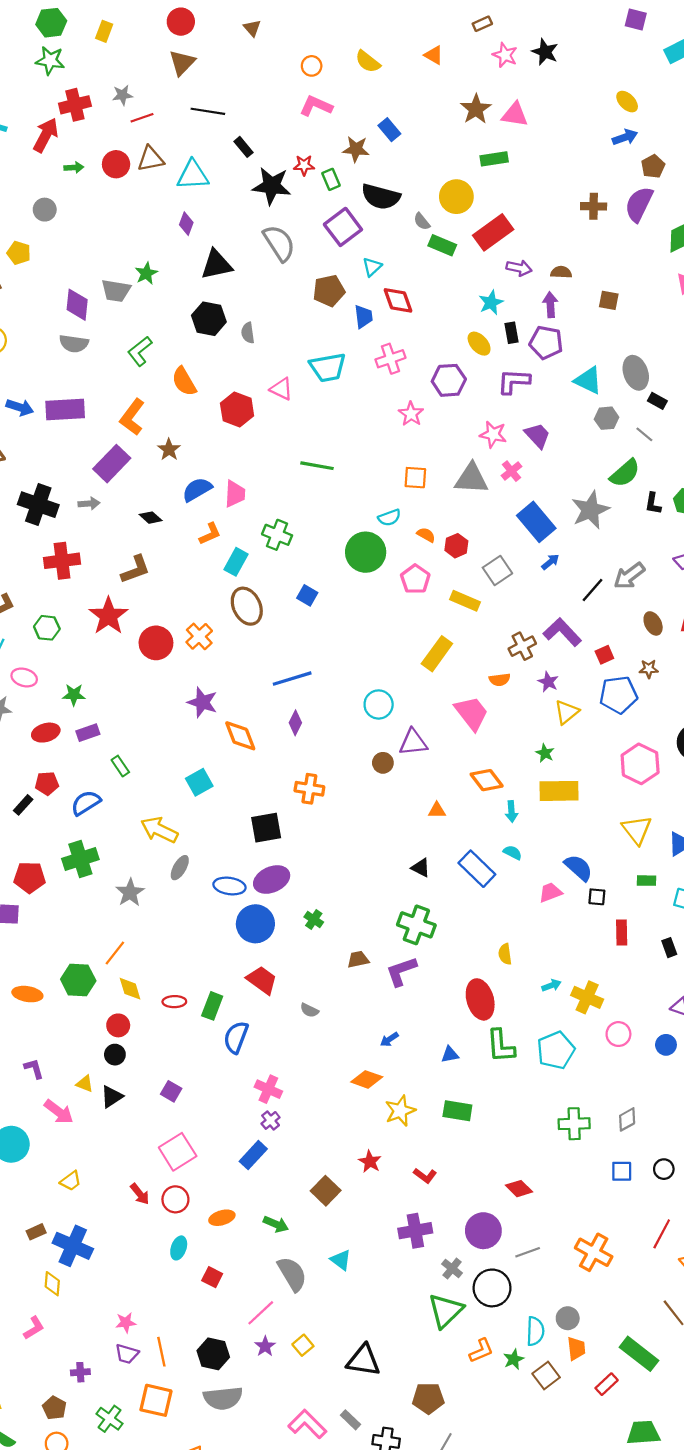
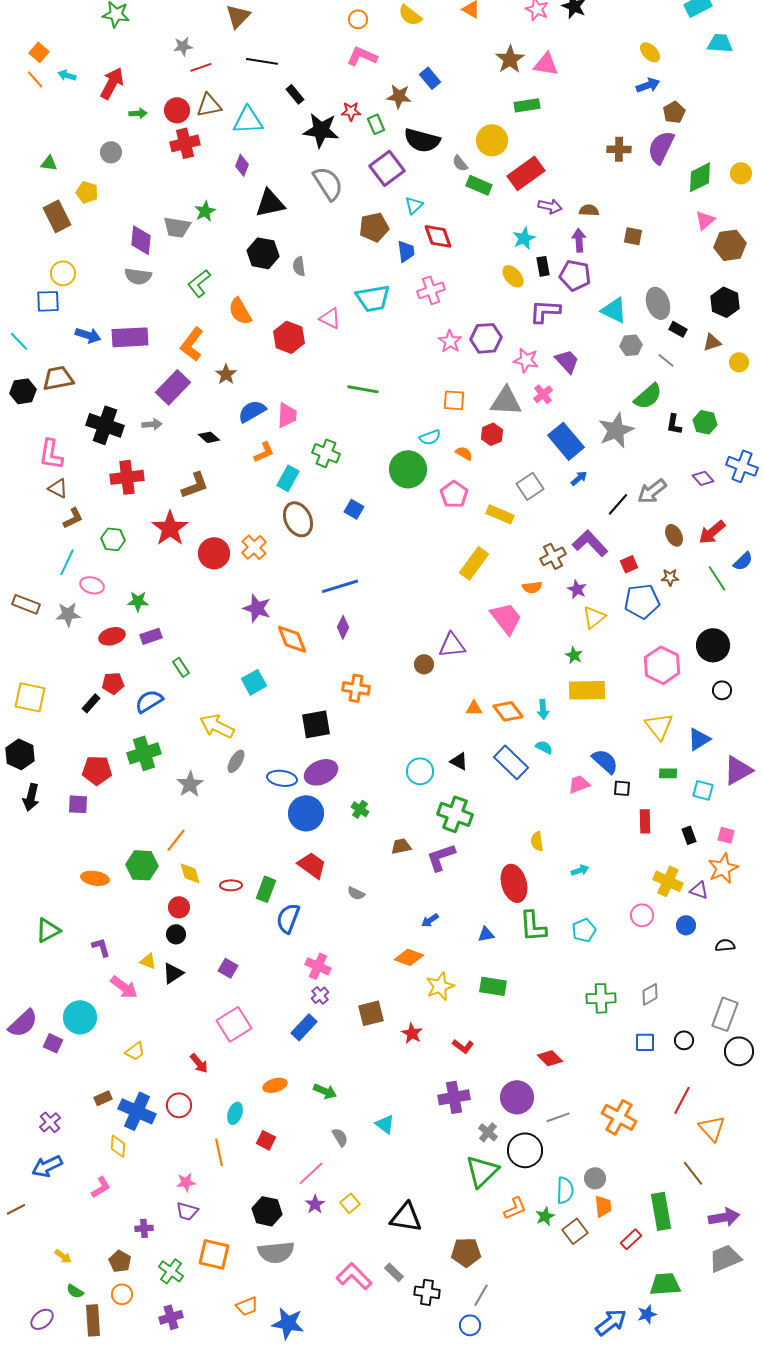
red cross: (75, 105) -> (185, 143), moved
purple hexagon: (449, 380) -> (486, 338), moved
red hexagon: (456, 546) -> (492, 434), moved
cyan circle: (379, 704) -> (420, 771), moved
orange diamond: (487, 780) -> (508, 711), moved
yellow cross: (587, 997) -> (668, 881), moved
cyan pentagon: (556, 1050) -> (584, 930), size x0.7
brown square: (326, 1191) -> (371, 1013), moved, turned 32
red circle: (175, 1199) -> (179, 1105), moved
gray semicircle: (292, 1274) -> (340, 1137), size x0.6
orange line: (161, 1352) -> (219, 1152), moved
green rectangle: (639, 1354) -> (661, 1211), turned 42

